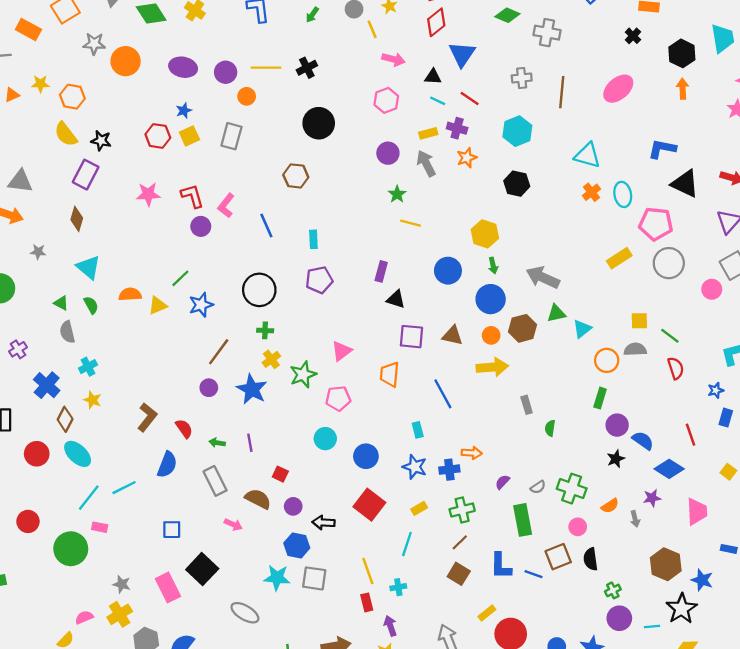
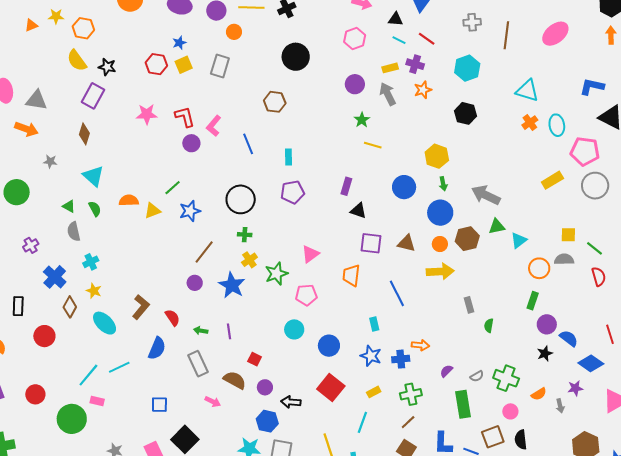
cyan ellipse: (78, 454) -> (105, 323), moved

